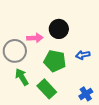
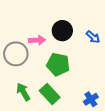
blue arrow: (83, 55) -> (93, 37), moved, turned -128
green arrow: (22, 77) -> (23, 92), moved

